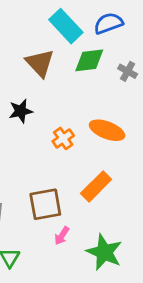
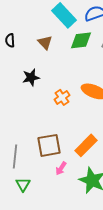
brown triangle: (40, 63) -> (45, 42), size x0.7
orange rectangle: (96, 186) -> (86, 145), moved

